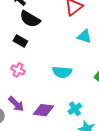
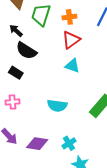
cyan triangle: (84, 36) -> (72, 66), moved
pink cross: (18, 70) -> (13, 102), turned -32

